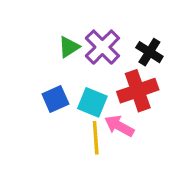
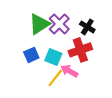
green triangle: (69, 47) -> (39, 24), size x1.6
yellow line: (96, 138) -> (55, 78), turned 42

